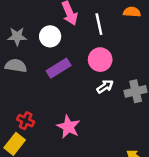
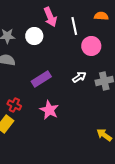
pink circle: (100, 60) -> (91, 46), moved
purple rectangle: (59, 68) -> (41, 79), moved

